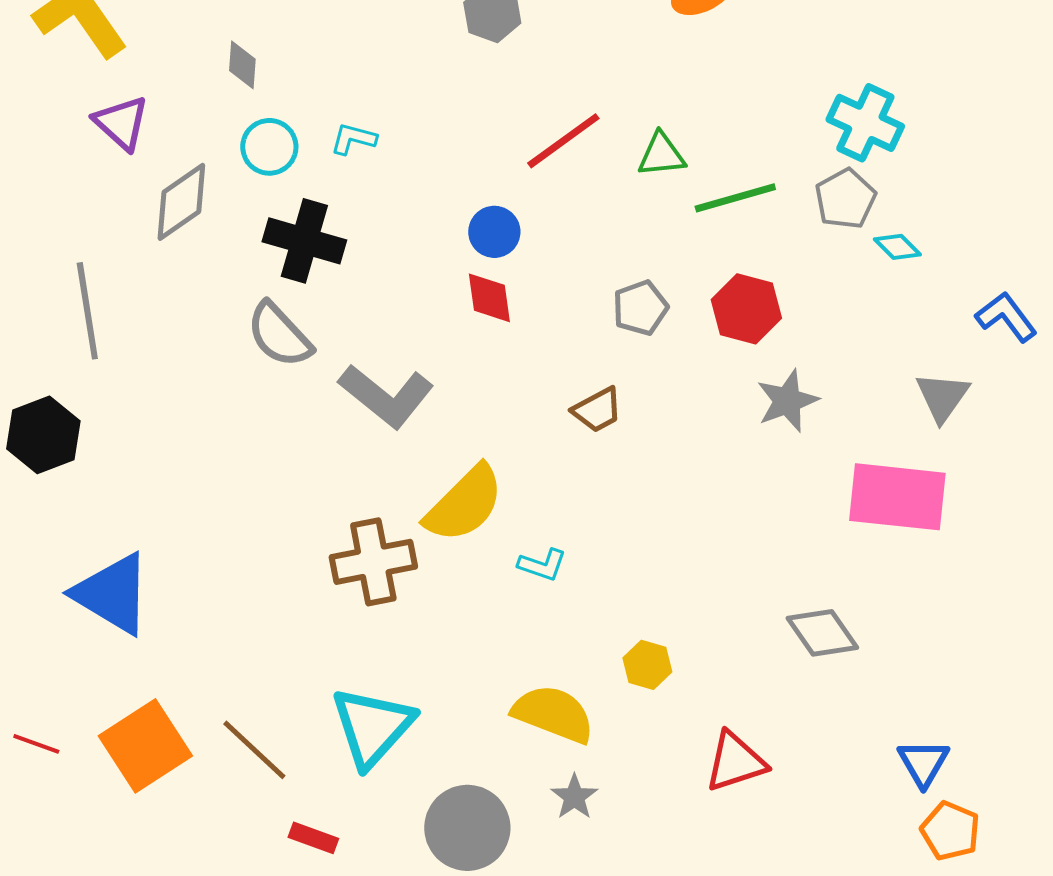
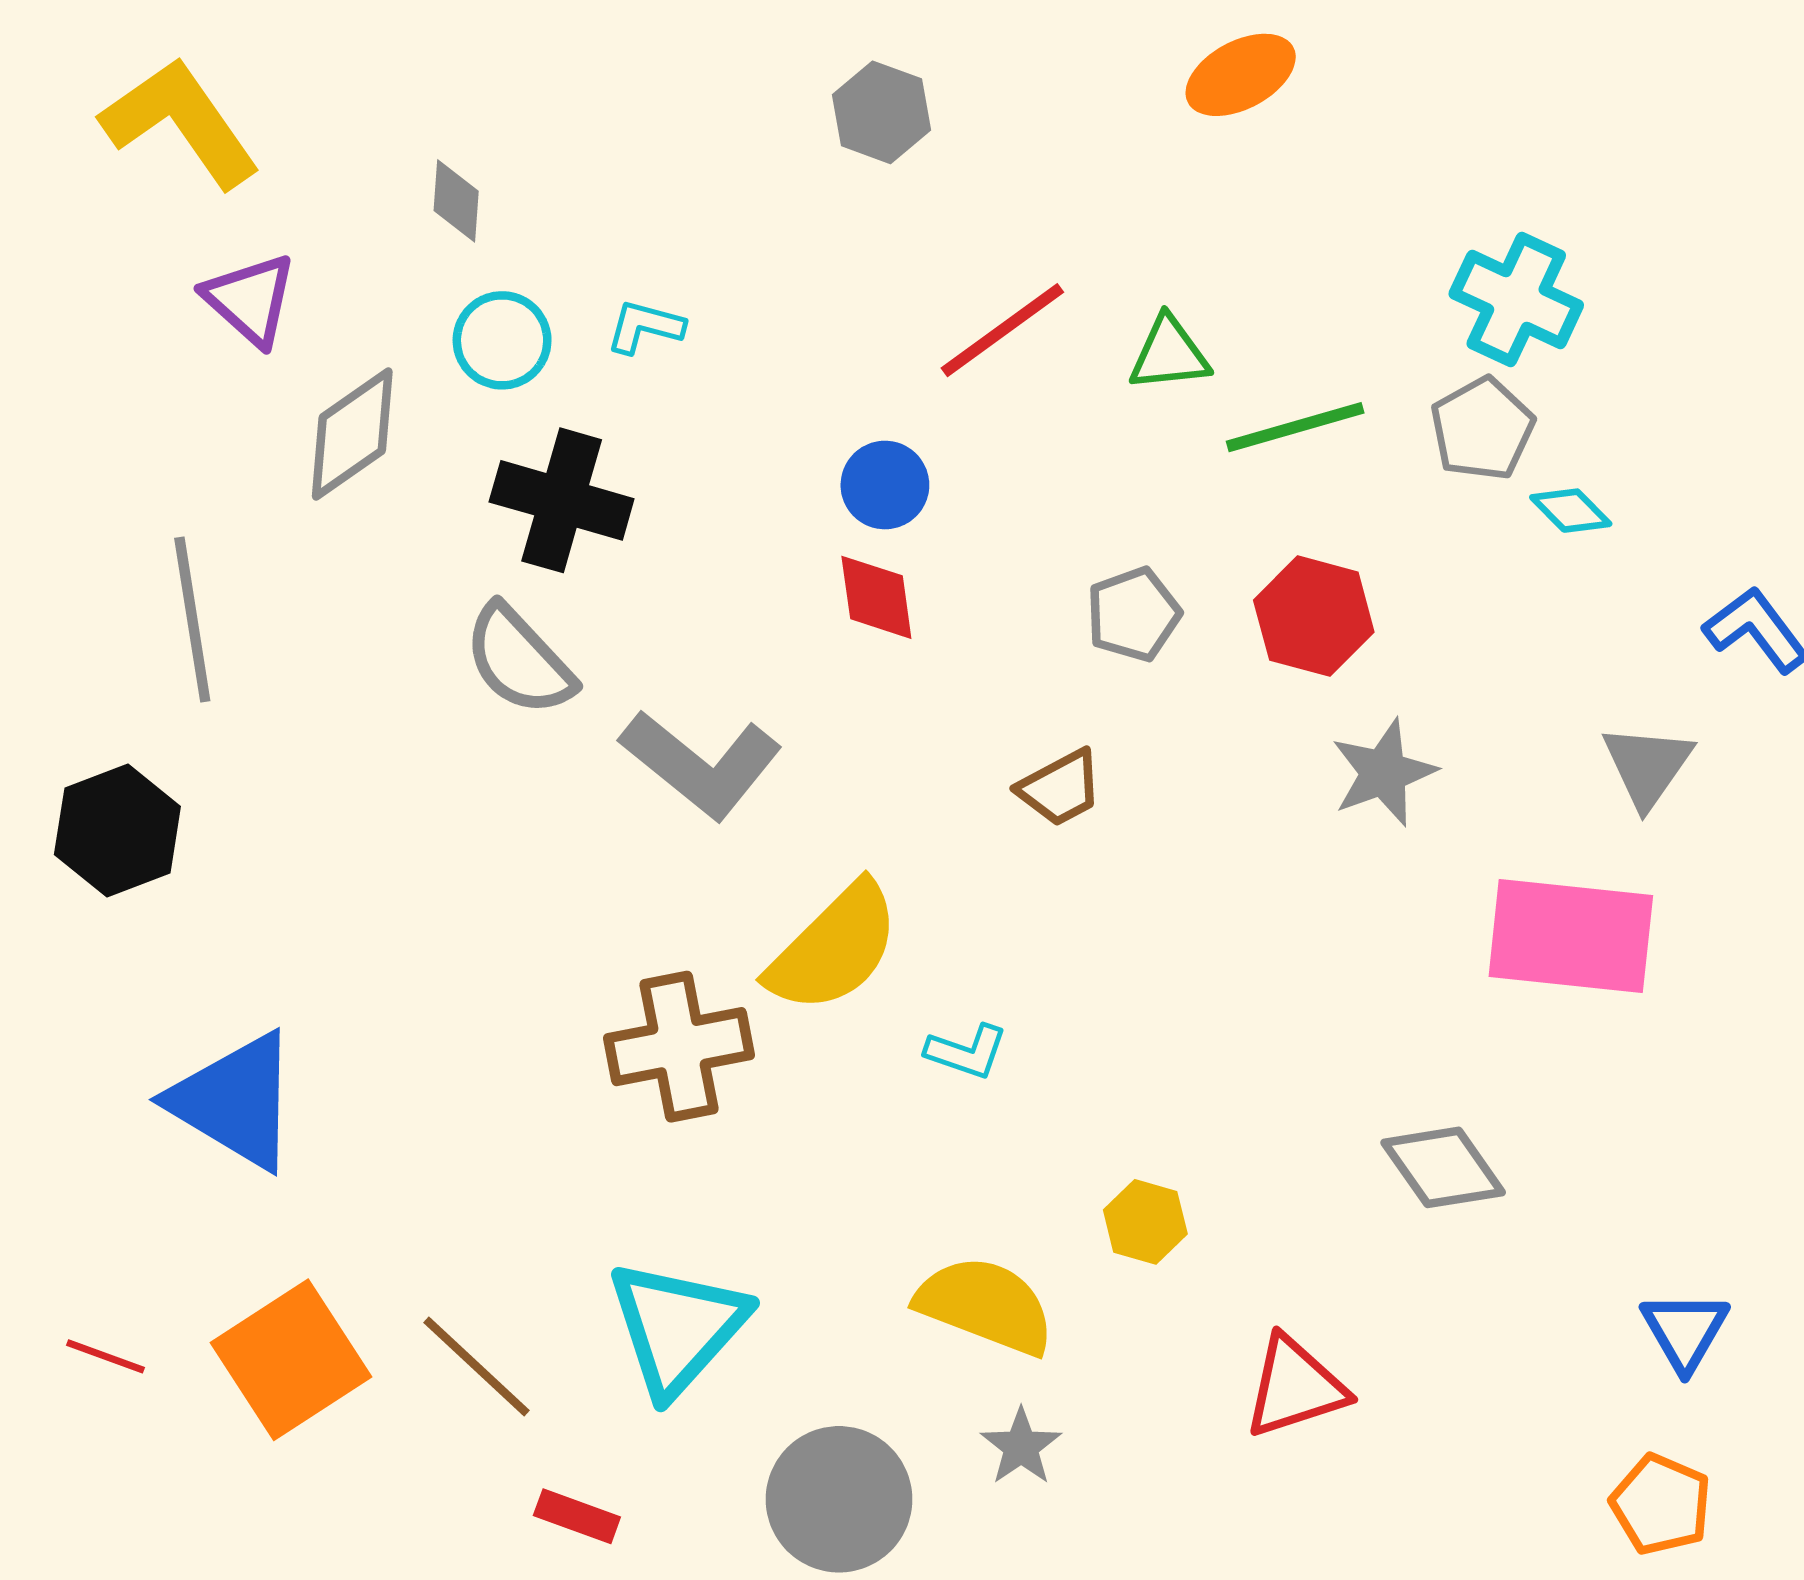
blue triangle: (923, 763) -> (1685, 1331), moved

